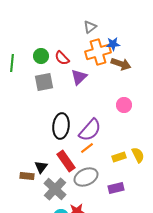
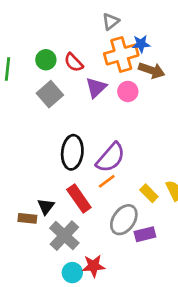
gray square: (44, 82) -> (50, 94), turned -30
pink circle: (124, 105) -> (128, 91), moved
yellow rectangle: (119, 157) -> (149, 193), turned 64
gray ellipse: (86, 177) -> (124, 220), moved, turned -30

